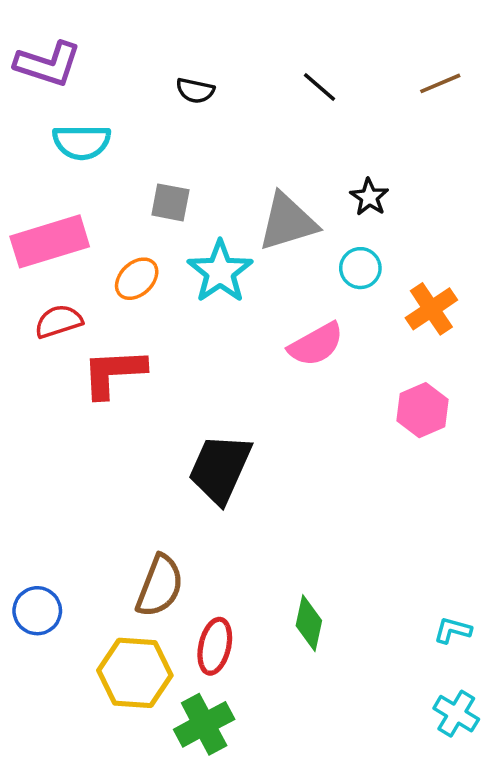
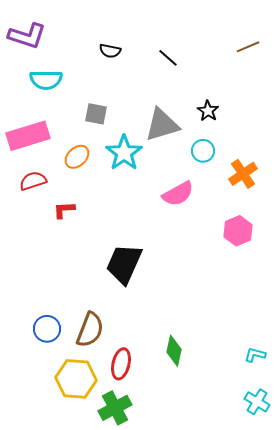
black line: (320, 87) -> (168, 58), moved
red L-shape: (114, 373) -> (64, 210), size x0.6
blue circle: (37, 611) -> (47, 329), moved

